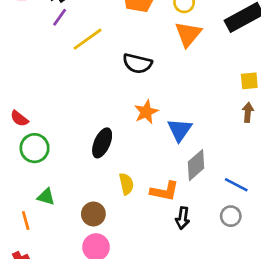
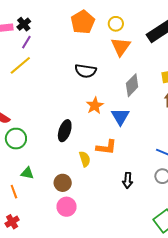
yellow line: (88, 39) -> (20, 65), moved
gray diamond: (196, 165) -> (132, 85), moved
orange L-shape: (165, 191) -> (106, 147), moved

